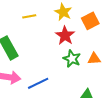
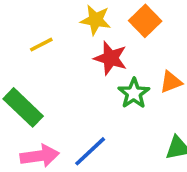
green star: (72, 59) -> (134, 93), turned 30

